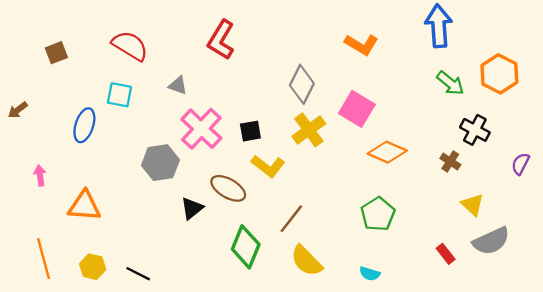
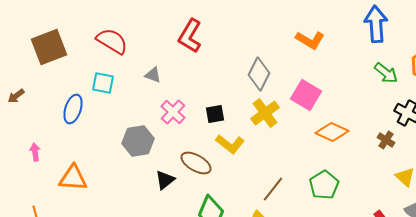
brown square: (56, 53) -> (49, 47), size x1.8
pink cross: (201, 129) -> (173, 112), size x0.7
brown line: (291, 219) -> (273, 189), moved

